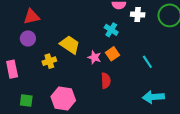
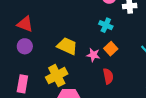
red triangle: (32, 17) -> (25, 24), turned 42
yellow cross: (49, 61) -> (57, 76), moved, size x1.5
pink rectangle: (12, 69) -> (22, 84), moved, turned 30

